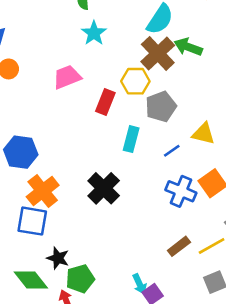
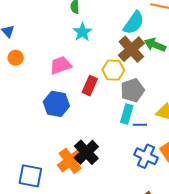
cyan rectangle: (131, 139) -> (127, 114), moved
blue line: (172, 151) -> (140, 125), turned 32
blue hexagon: (21, 152) -> (56, 104), moved
orange cross: (43, 191) -> (70, 161), moved

